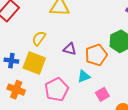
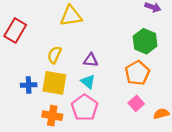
orange pentagon: (96, 55) -> (137, 73), moved
cyan triangle: (84, 76) -> (88, 82), moved, turned -48
orange cross: (16, 90) -> (52, 116), moved

